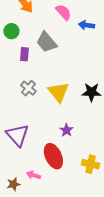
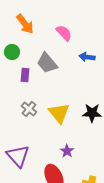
blue arrow: (86, 25) -> (87, 57), moved

